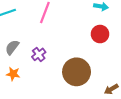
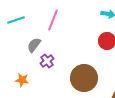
gray semicircle: (12, 47) -> (34, 45), moved

